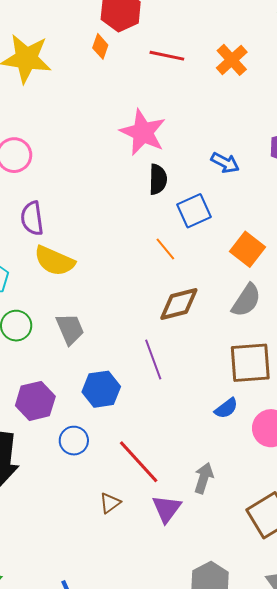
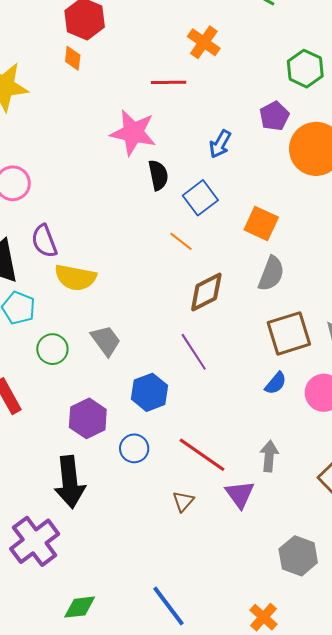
red line: (167, 56) -> (169, 82), moved
blue arrow: (225, 163) -> (220, 144), turned 104

